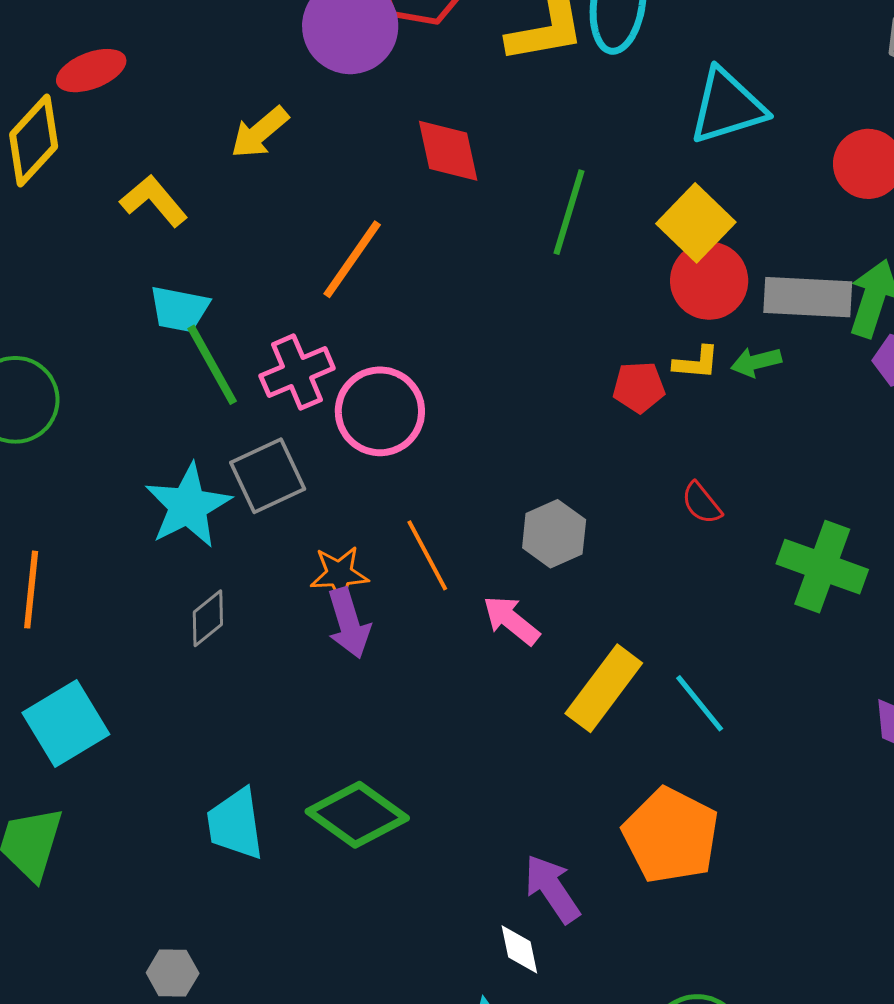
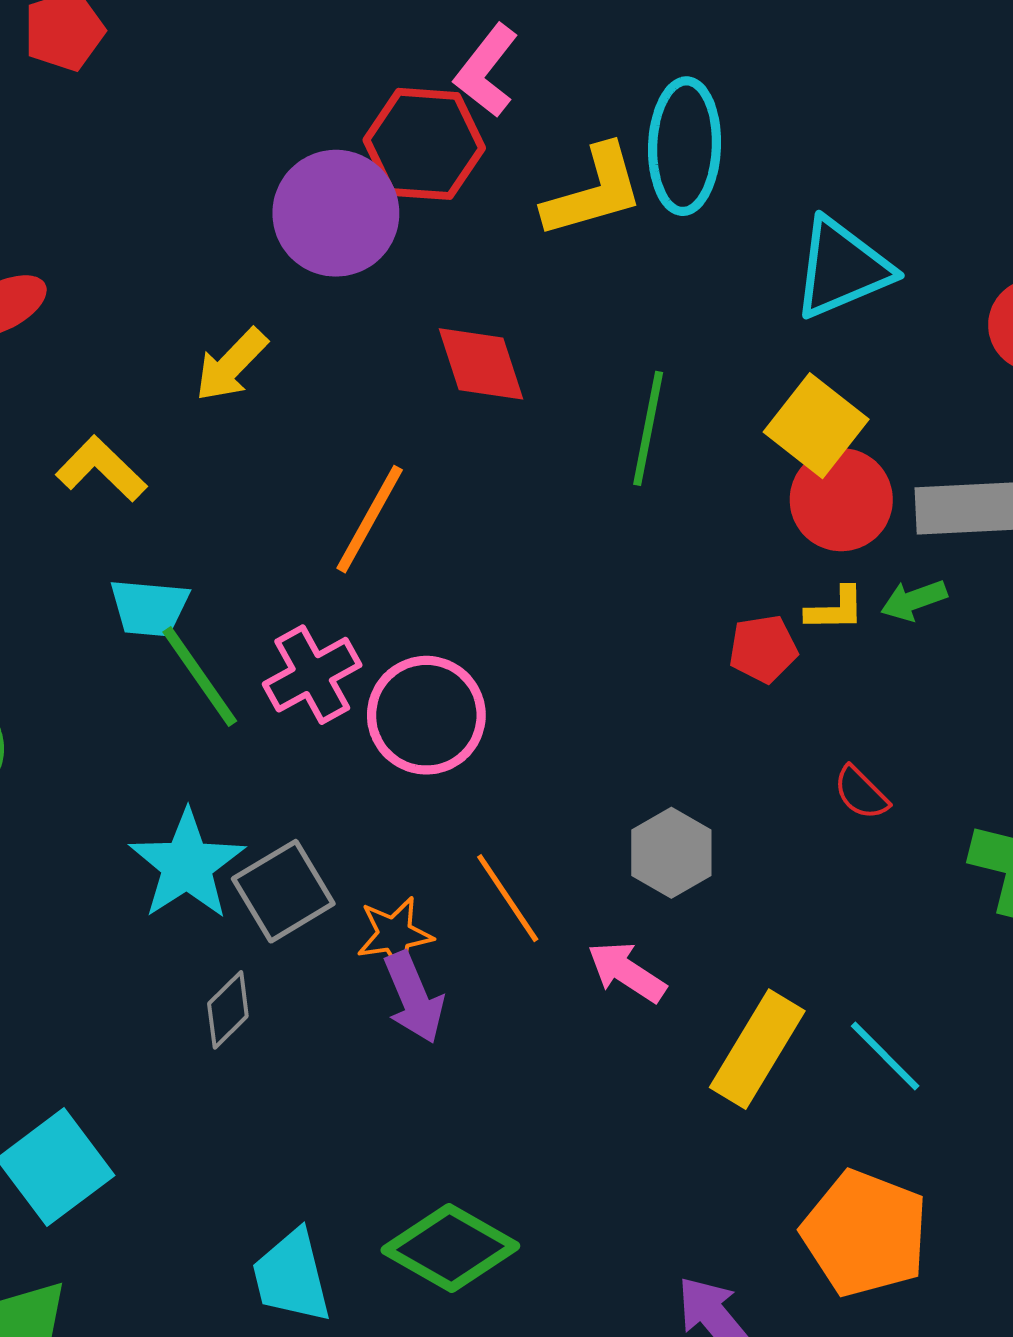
gray square: (268, 476) -> (283, 891), moved

